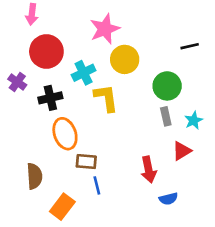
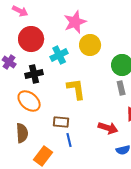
pink arrow: (32, 14) -> (20, 11), turned -70
yellow L-shape: (106, 98) -> (76, 89), moved
orange ellipse: (65, 134) -> (29, 101), moved, turned -30
red arrow: (149, 170) -> (108, 128), turned -60

